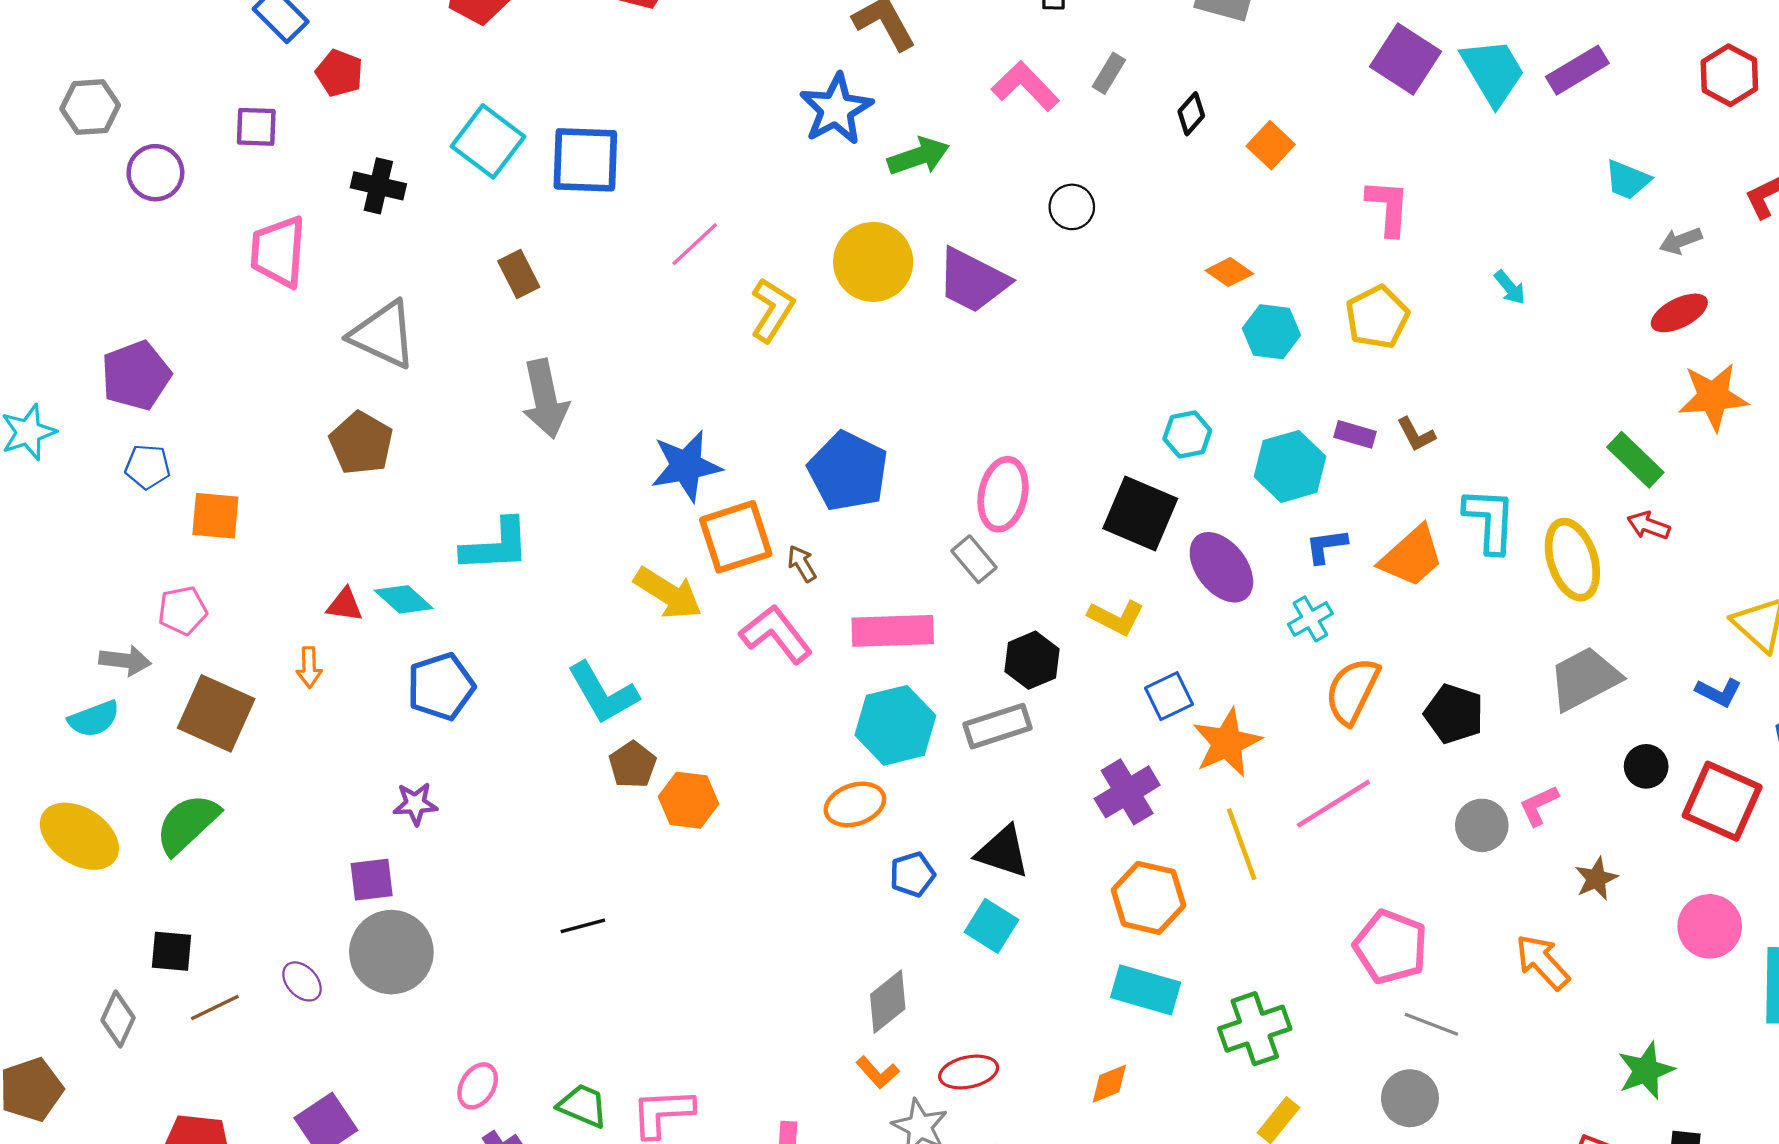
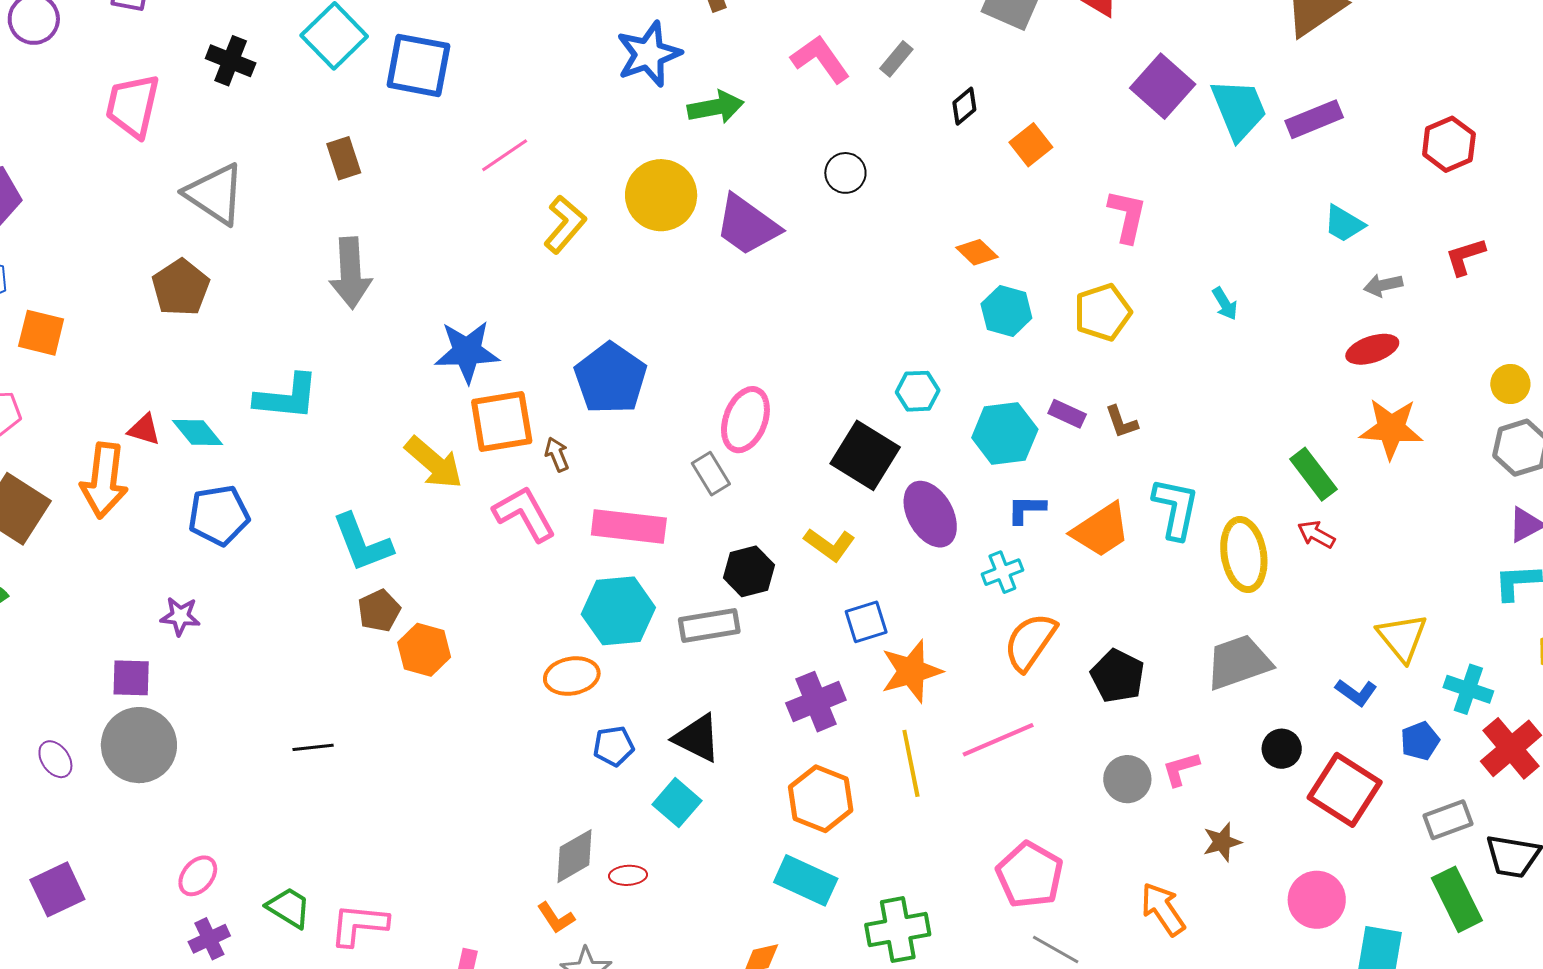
orange arrow: (309, 667) -> (104, 480), size x2.0
red ellipse: (969, 1072) -> (628, 875), moved, size x0.7

